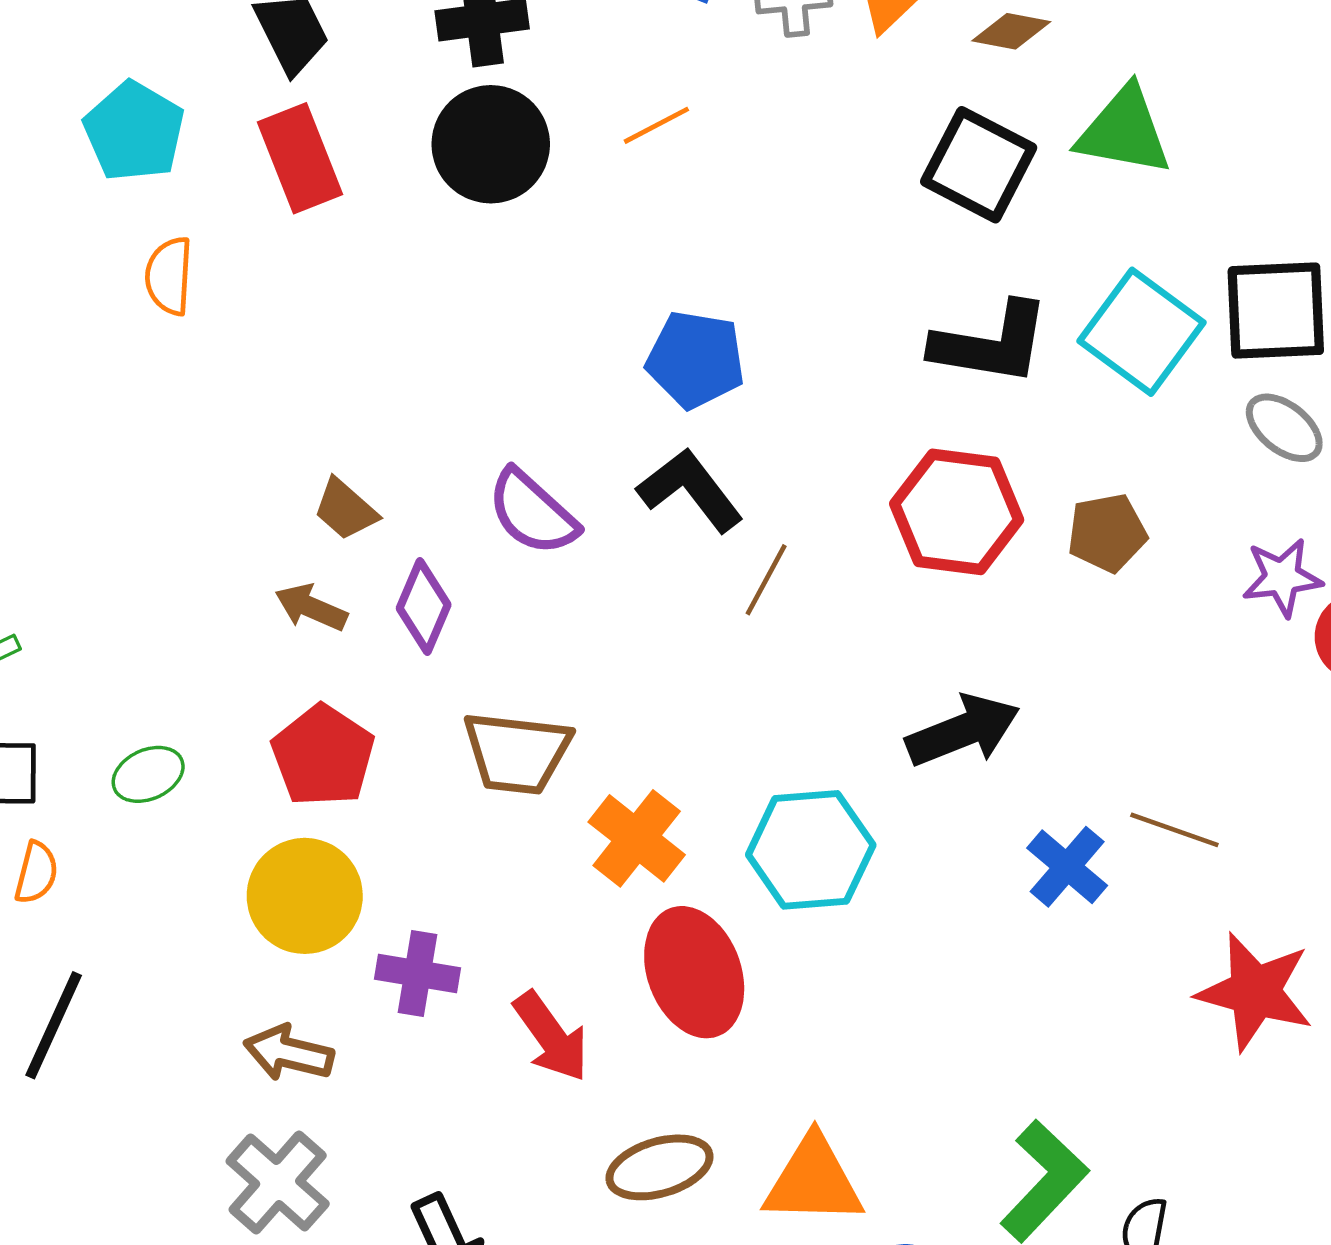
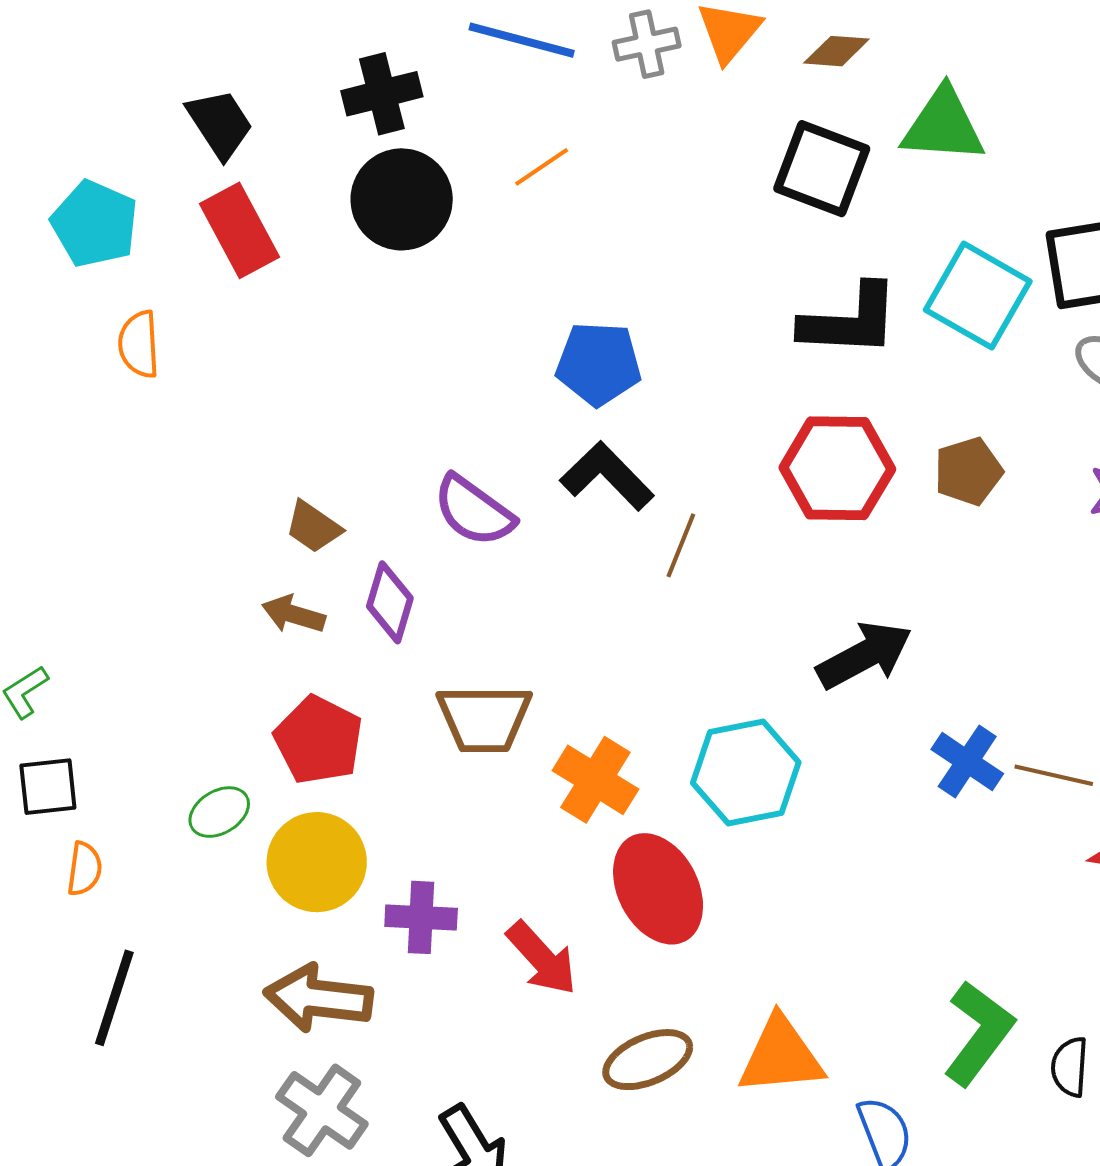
green ellipse: (148, 774) -> (219, 812), moved
brown line: (1174, 830) -> (1054, 775), moved
brown arrow: (289, 1053) -> (318, 998), size x1.4

